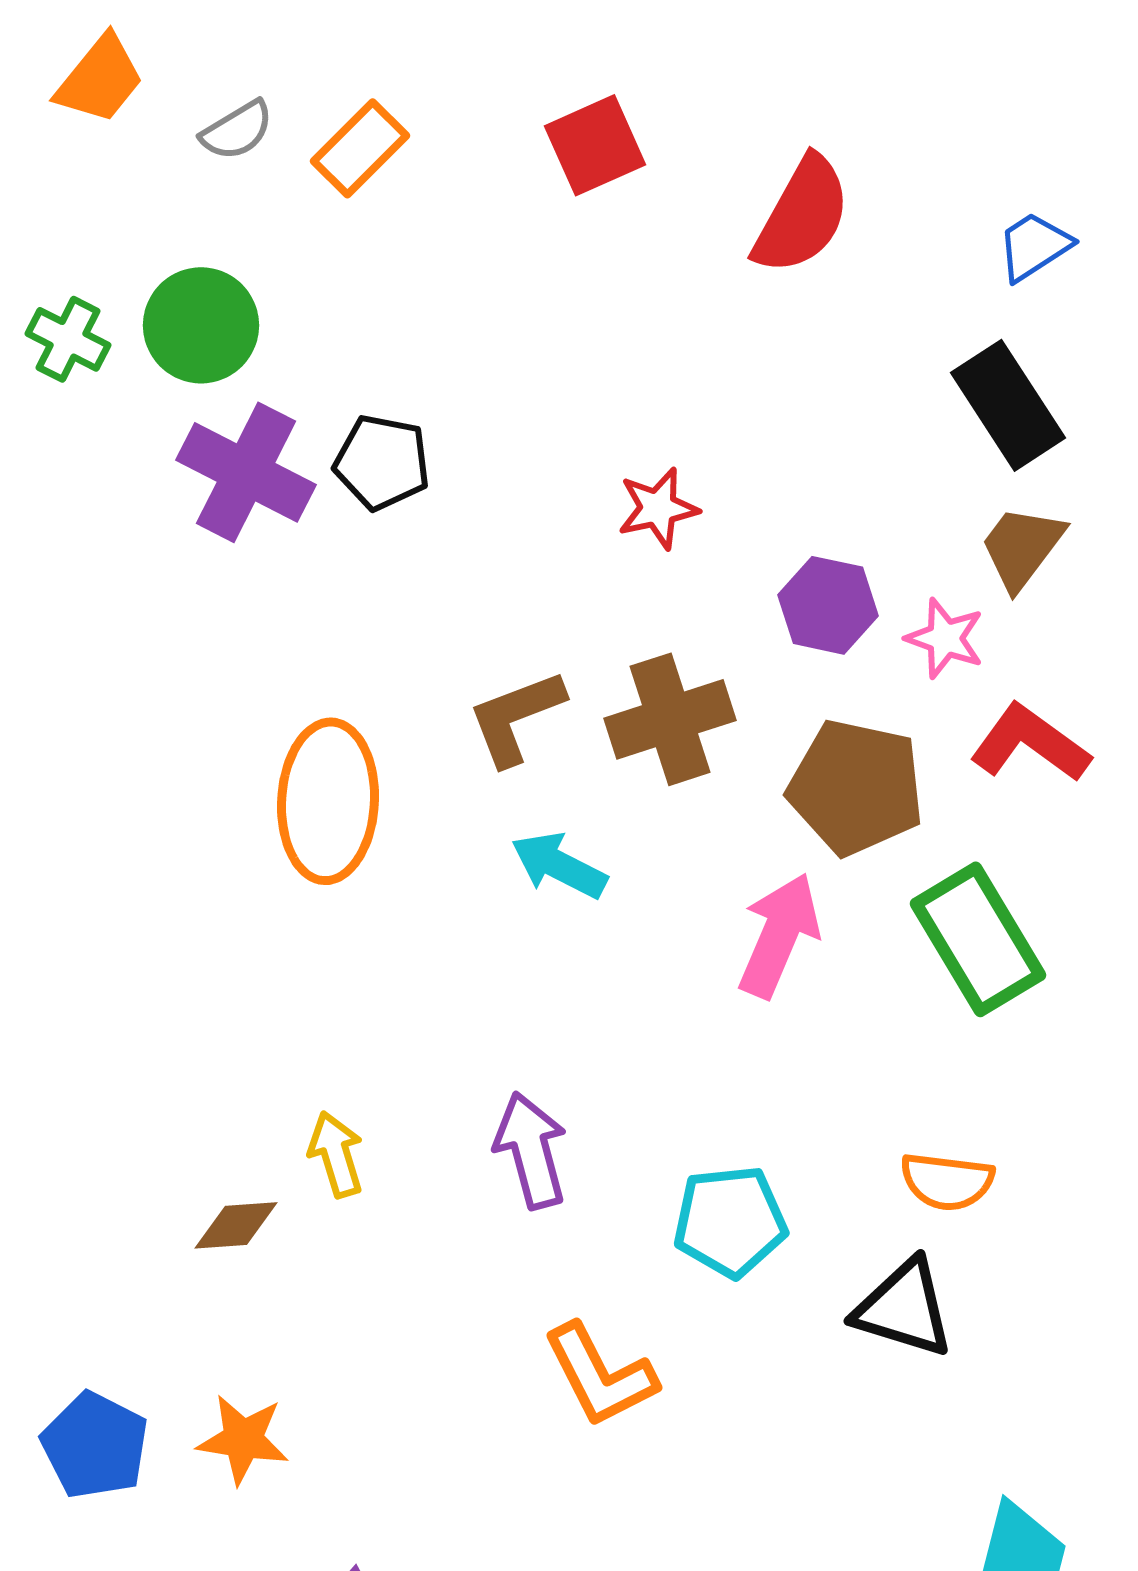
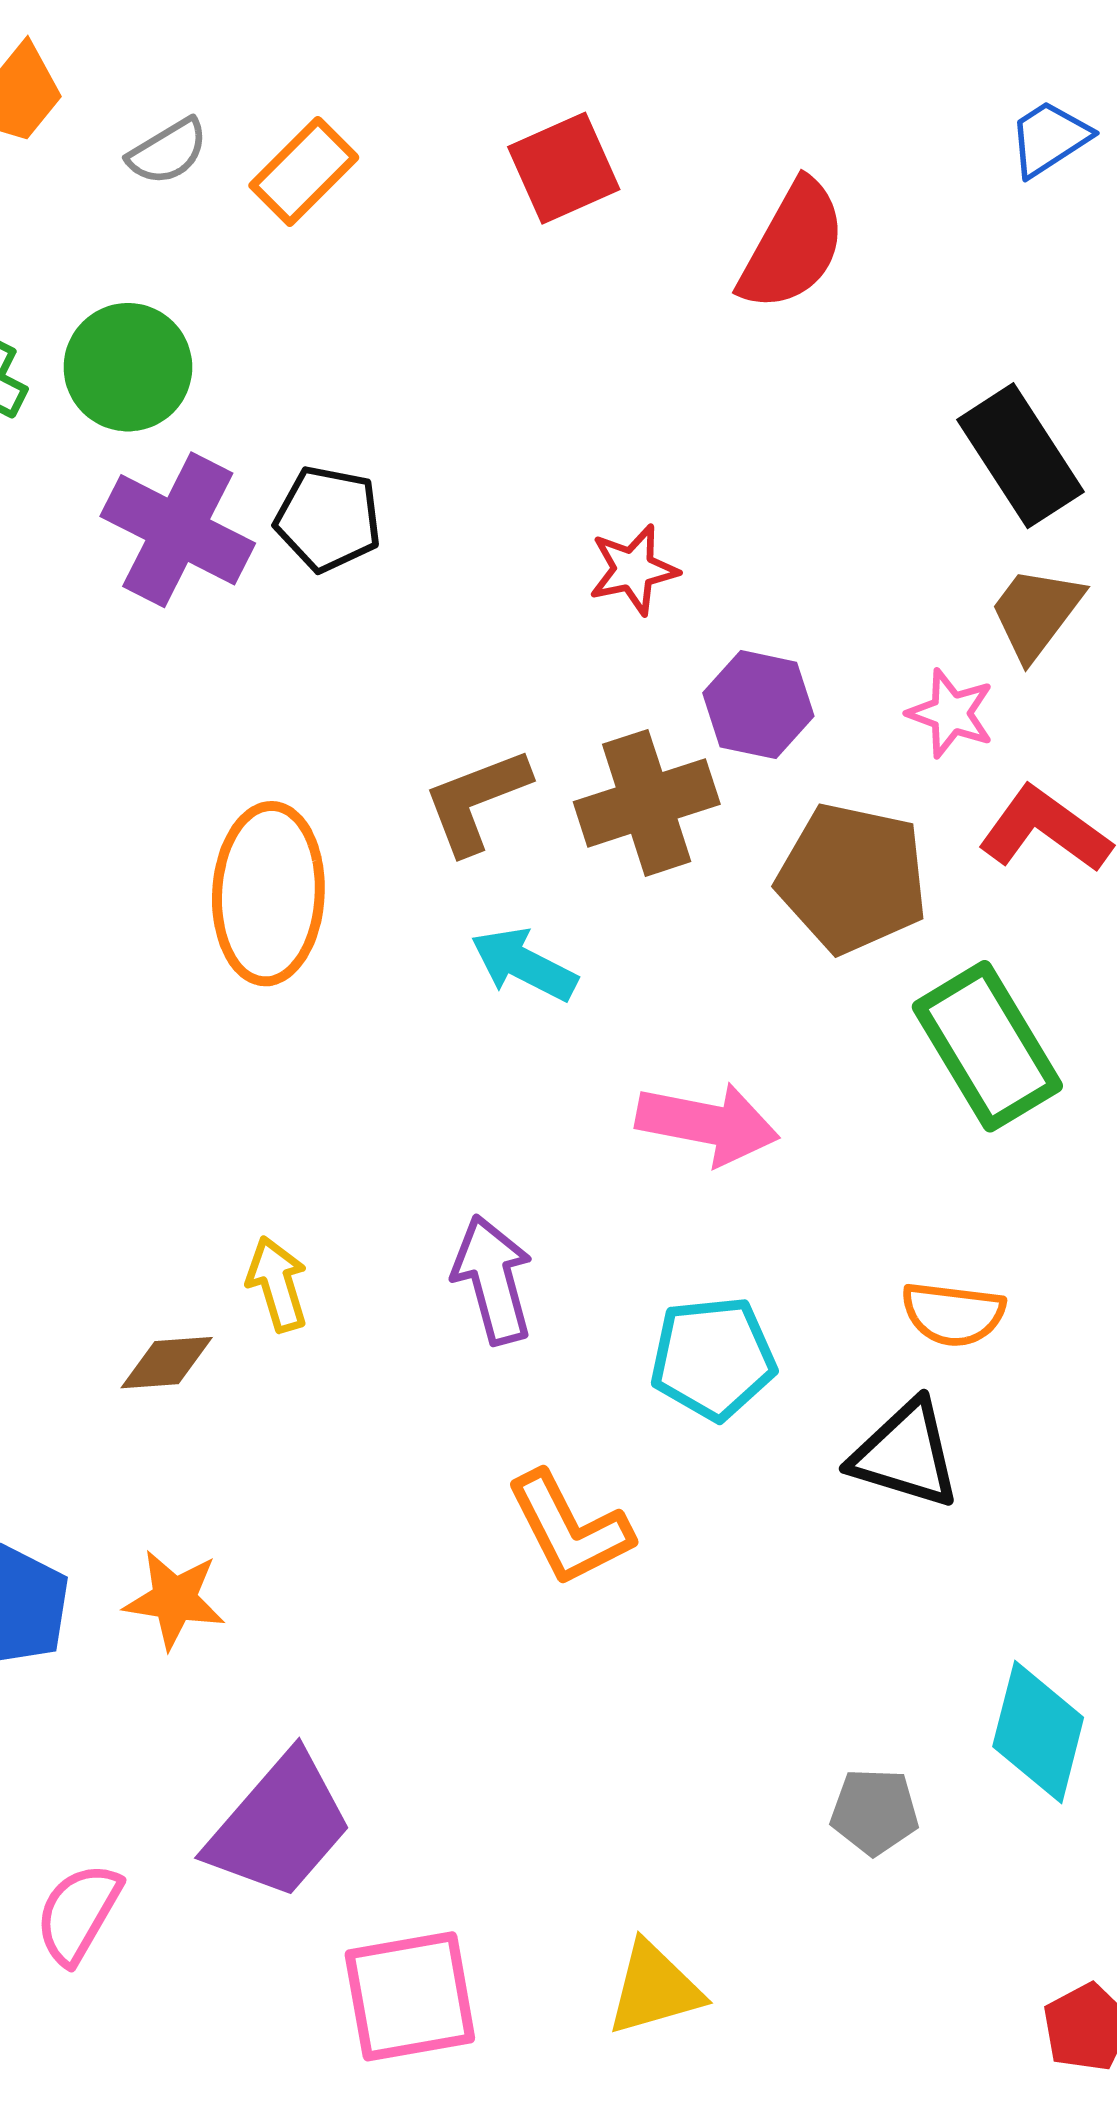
blue trapezoid: (1034, 246) -> (1049, 138), moved
purple hexagon: (828, 605) -> (758, 705), moved
pink arrow: (779, 935) -> (708, 1124), moved, turned 78

